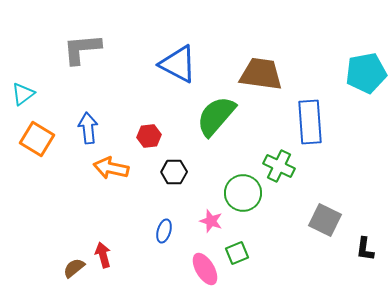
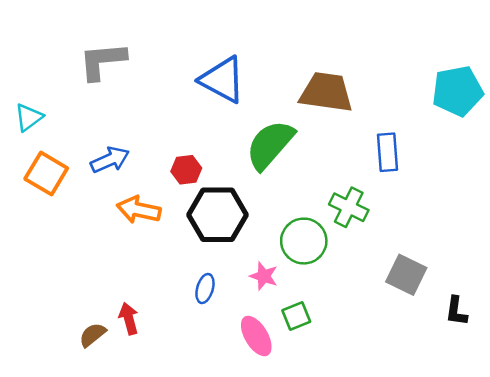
blue rectangle: (310, 122) -> (388, 152), size x0.7
blue arrow: (88, 128) -> (110, 160), turned 72
black hexagon: (174, 172) -> (217, 215), size x1.8

